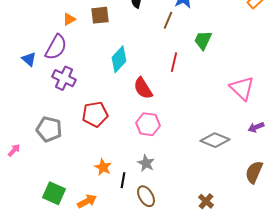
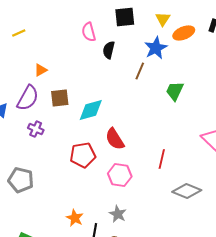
brown square: (100, 15) -> (60, 98), moved
cyan diamond: (119, 59) -> (91, 110), turned 32
red line: (174, 62) -> (162, 159), moved
purple cross: (64, 78) -> (36, 129), size x0.7
red pentagon: (95, 114) -> (83, 155), moved

